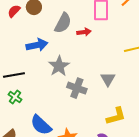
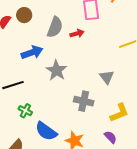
gray cross: (77, 88) -> (84, 101), moved
green cross: (15, 97) -> (25, 111), moved

